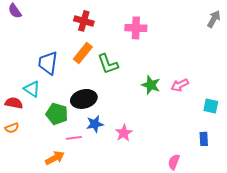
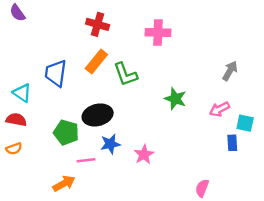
gray arrow: (214, 19) -> (230, 71), moved
pink arrow: (180, 85) -> (219, 109), moved
cyan triangle: (32, 89) -> (22, 93), moved
blue rectangle: (204, 139) -> (232, 143), moved

